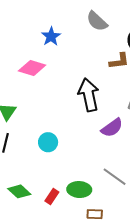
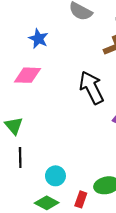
cyan circle: (48, 142) -> (55, 176), moved

